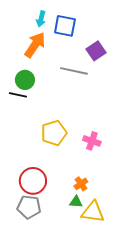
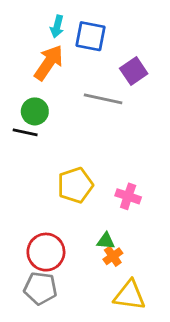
green triangle: (76, 202) -> (106, 241), moved

